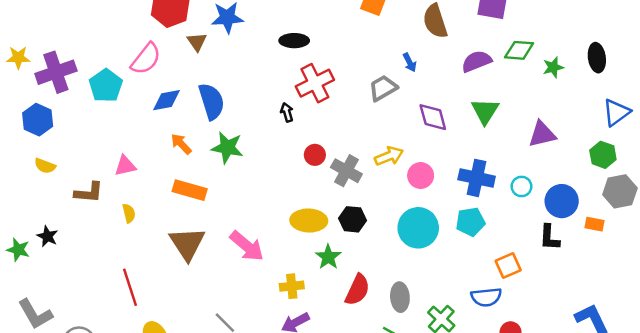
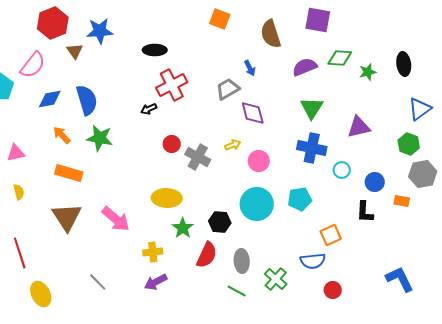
black arrow: (287, 112) -> (149, 109), turned -98
purple diamond: (433, 117) -> (253, 113), moved
yellow arrow: (389, 156) -> (233, 145), size x0.7
blue cross: (477, 178) -> (312, 148), moved
blue circle: (562, 201) -> (375, 182), size x0.7
black hexagon: (353, 219) -> (220, 222), moved

